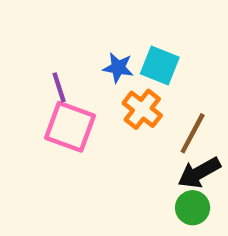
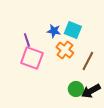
black arrow: (199, 173) -> (91, 91), moved
green circle: (193, 208) -> (76, 89), moved

